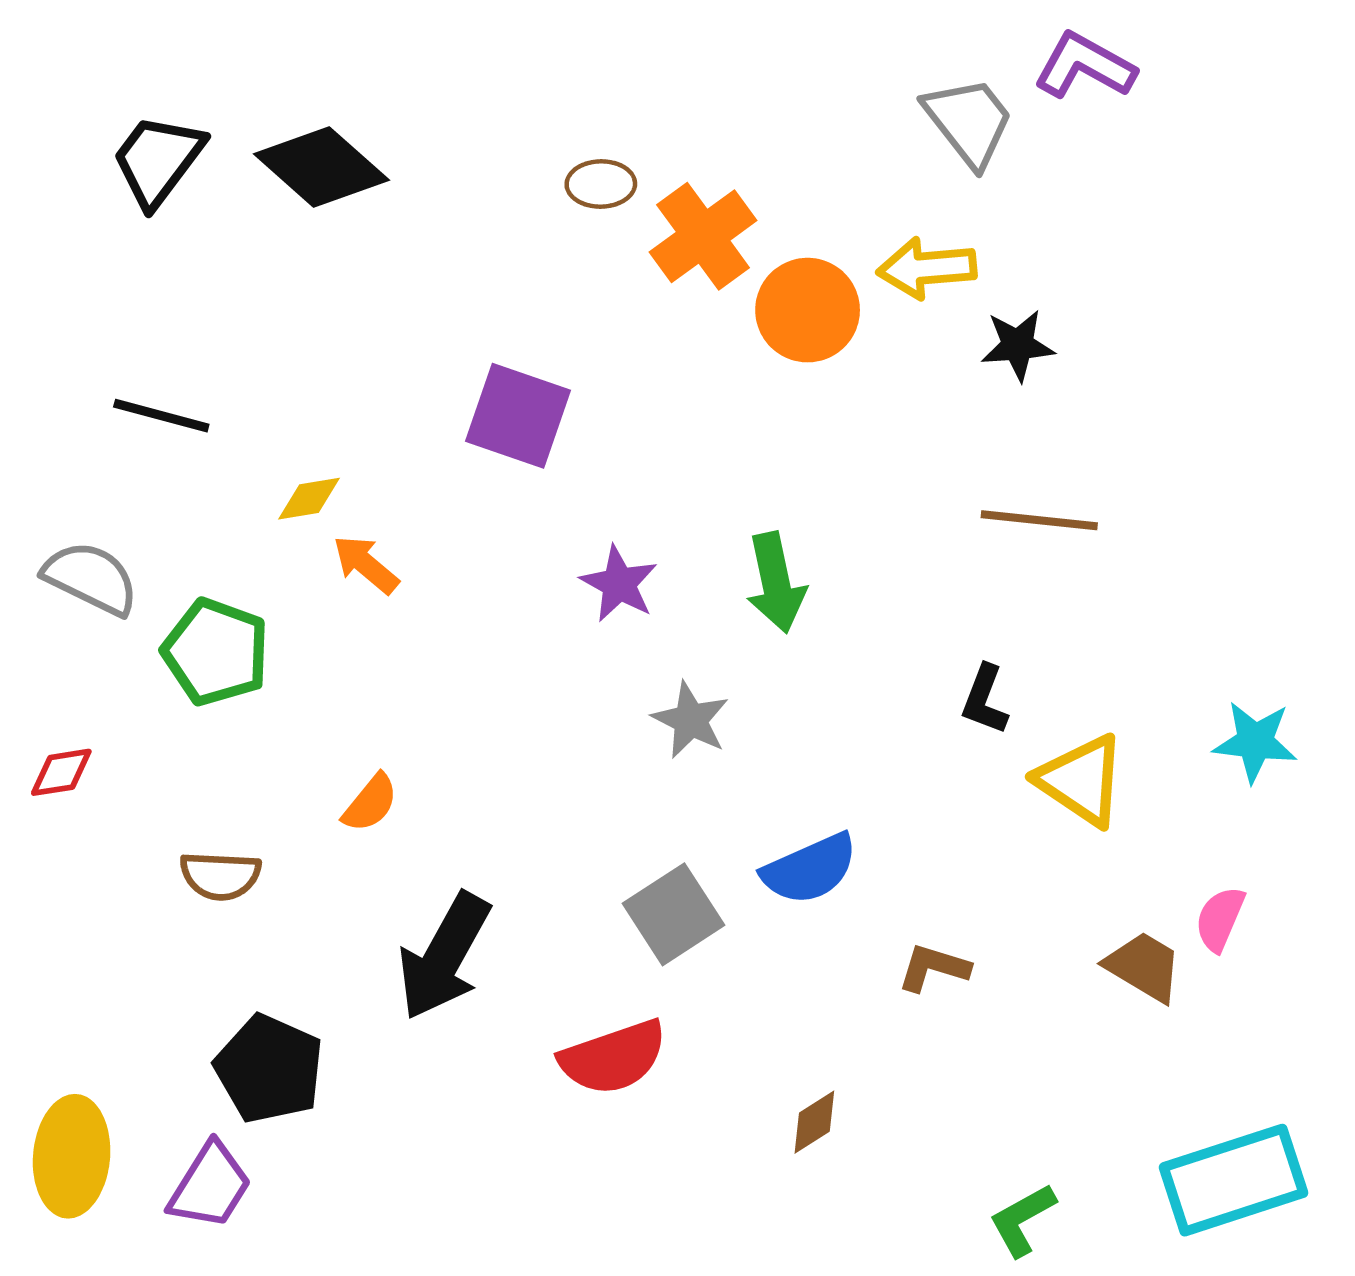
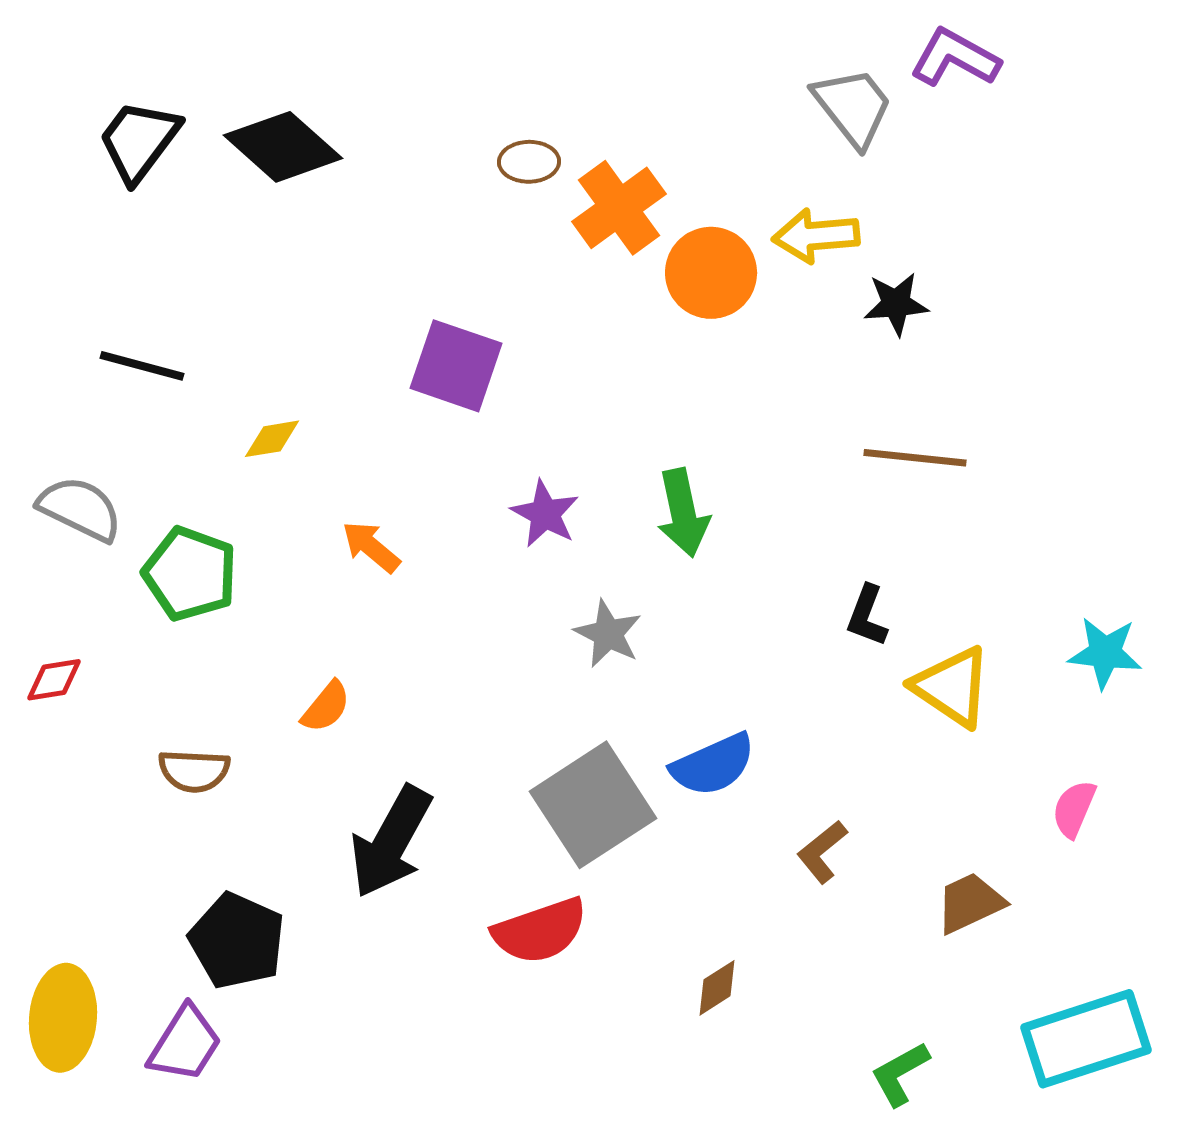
orange arrow: (366, 564) -> (371, 547), moved
gray square: (674, 914) -> (593, 805), size x1.4
brown trapezoid: (1144, 967) -> (970, 903), moved, turned -56
brown L-shape: (934, 968) -> (822, 852), turned -56

